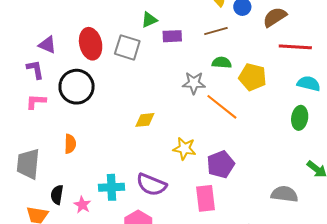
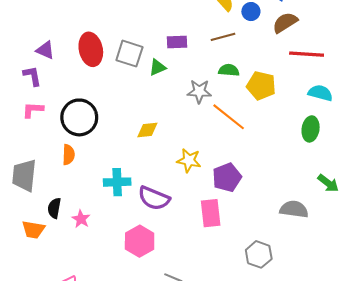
green triangle: (149, 20) -> (157, 67), moved
black circle: (77, 87) -> (79, 117), moved
cyan cross: (111, 187) -> (117, 182), moved

